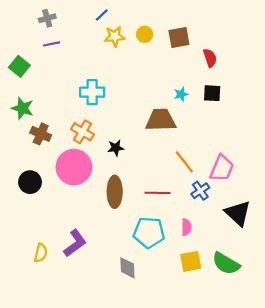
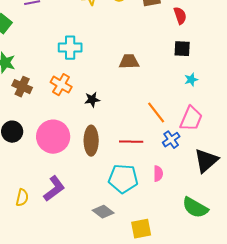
cyan star: (181, 94) -> (191, 80), moved
brown trapezoid: (161, 120) -> (129, 62), moved, size x0.7
pink circle: (74, 167) -> (53, 137), moved
black triangle: (238, 213) -> (206, 161), turned 36
yellow square: (191, 261) -> (141, 229), moved
gray diamond: (127, 268) -> (103, 212), turned -50

